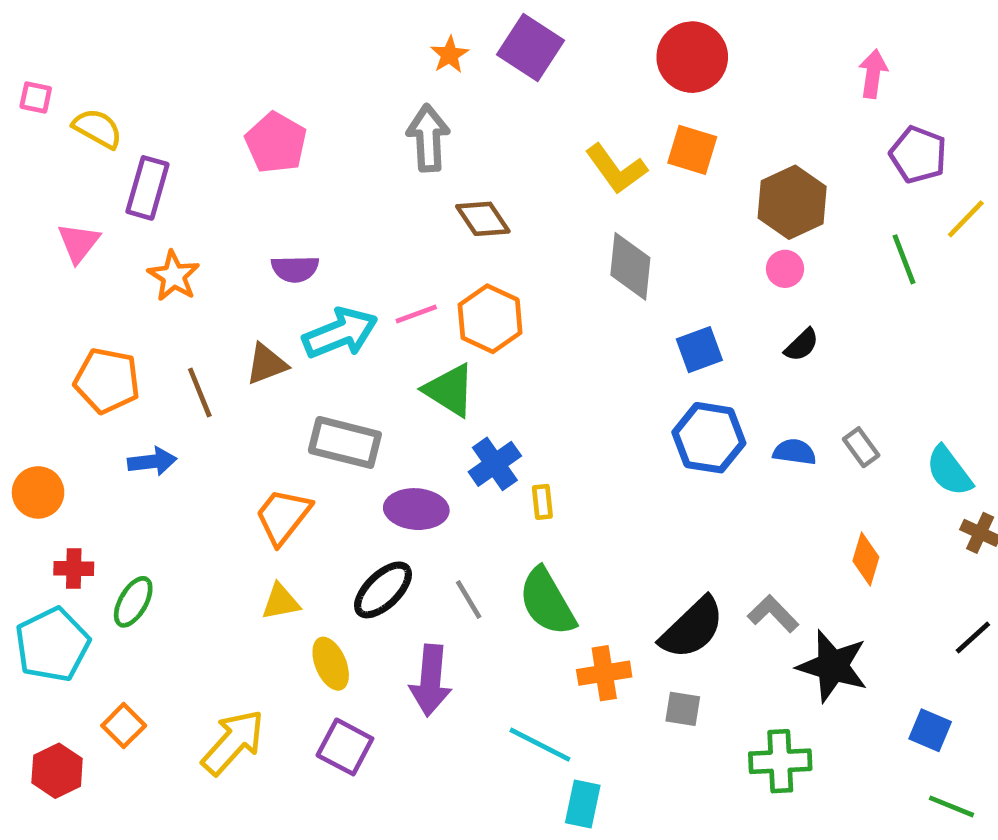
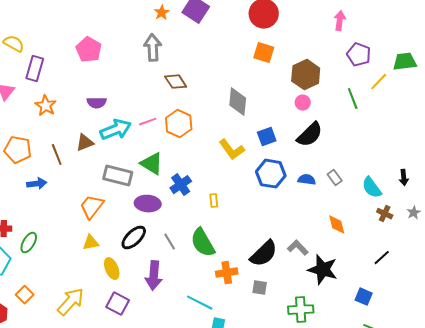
yellow L-shape: (616, 169) -> (232, 150), moved
black semicircle: (802, 345) -> (310, 135), size x1.8
green triangle: (450, 390) -> (152, 164), moved
yellow rectangle: (542, 502) -> (214, 201), moved
orange diamond: (866, 559) -> (337, 225), turned -30

